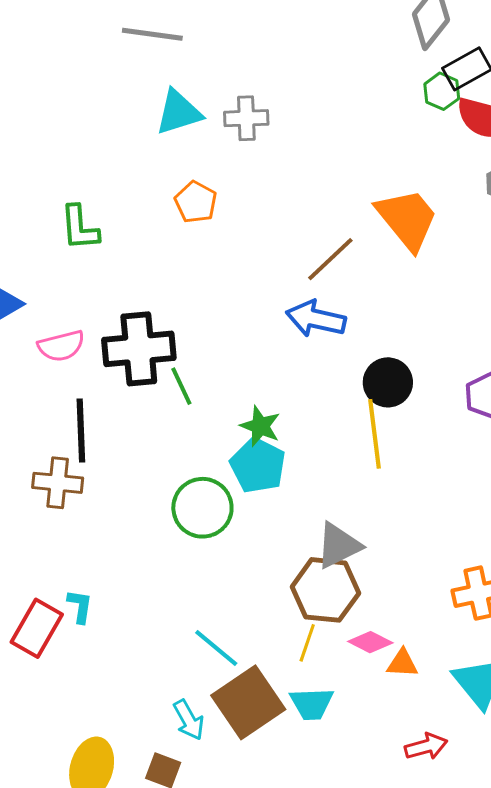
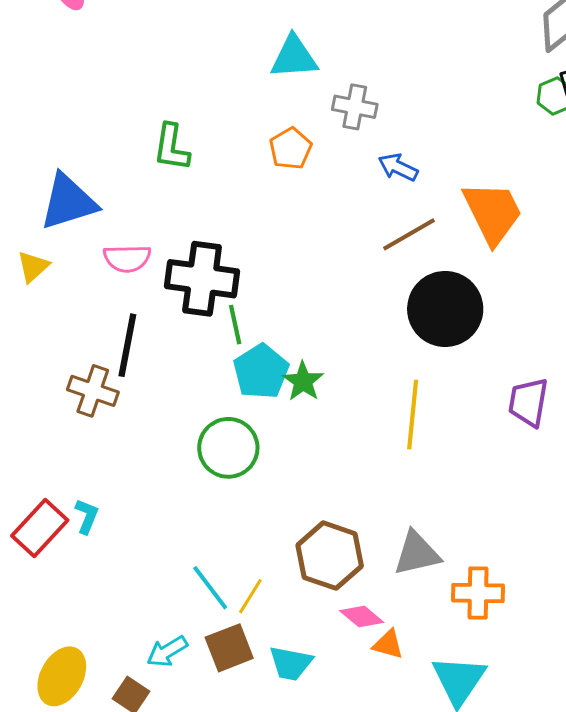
gray cross: (246, 118) -> (355, 107), moved
blue arrow: (316, 319) -> (398, 167), moved, size x0.7
black circle: (388, 382) -> (445, 309), moved, size x1.5
cyan pentagon: (258, 466) -> (261, 372), moved
gray triangle: (338, 546) -> (417, 553), moved
yellow line: (307, 643) -> (250, 596), moved
brown square: (248, 702) -> (229, 648), size x0.7
cyan arrow: (189, 720) -> (167, 651), turned 75

